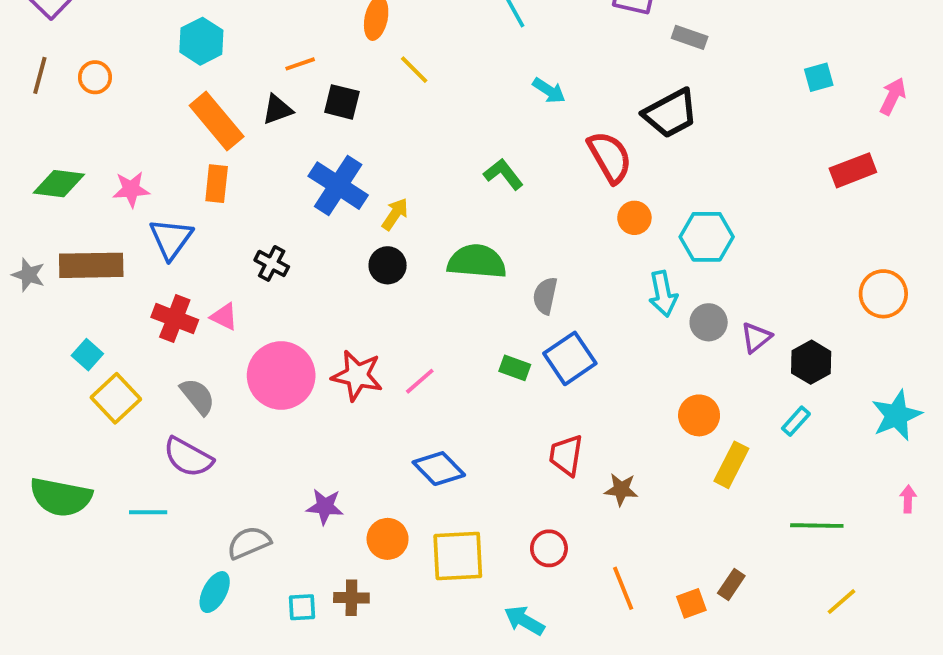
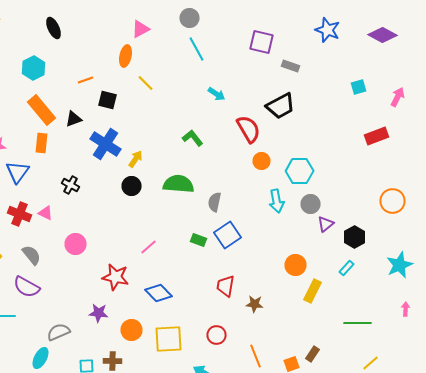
black triangle: (277, 110) -> (74, 119), moved
gray circle: (709, 322) -> (310, 204), moved
pink circle: (281, 376) -> (76, 244), size x0.6
red star: (357, 376) -> (116, 277), moved

